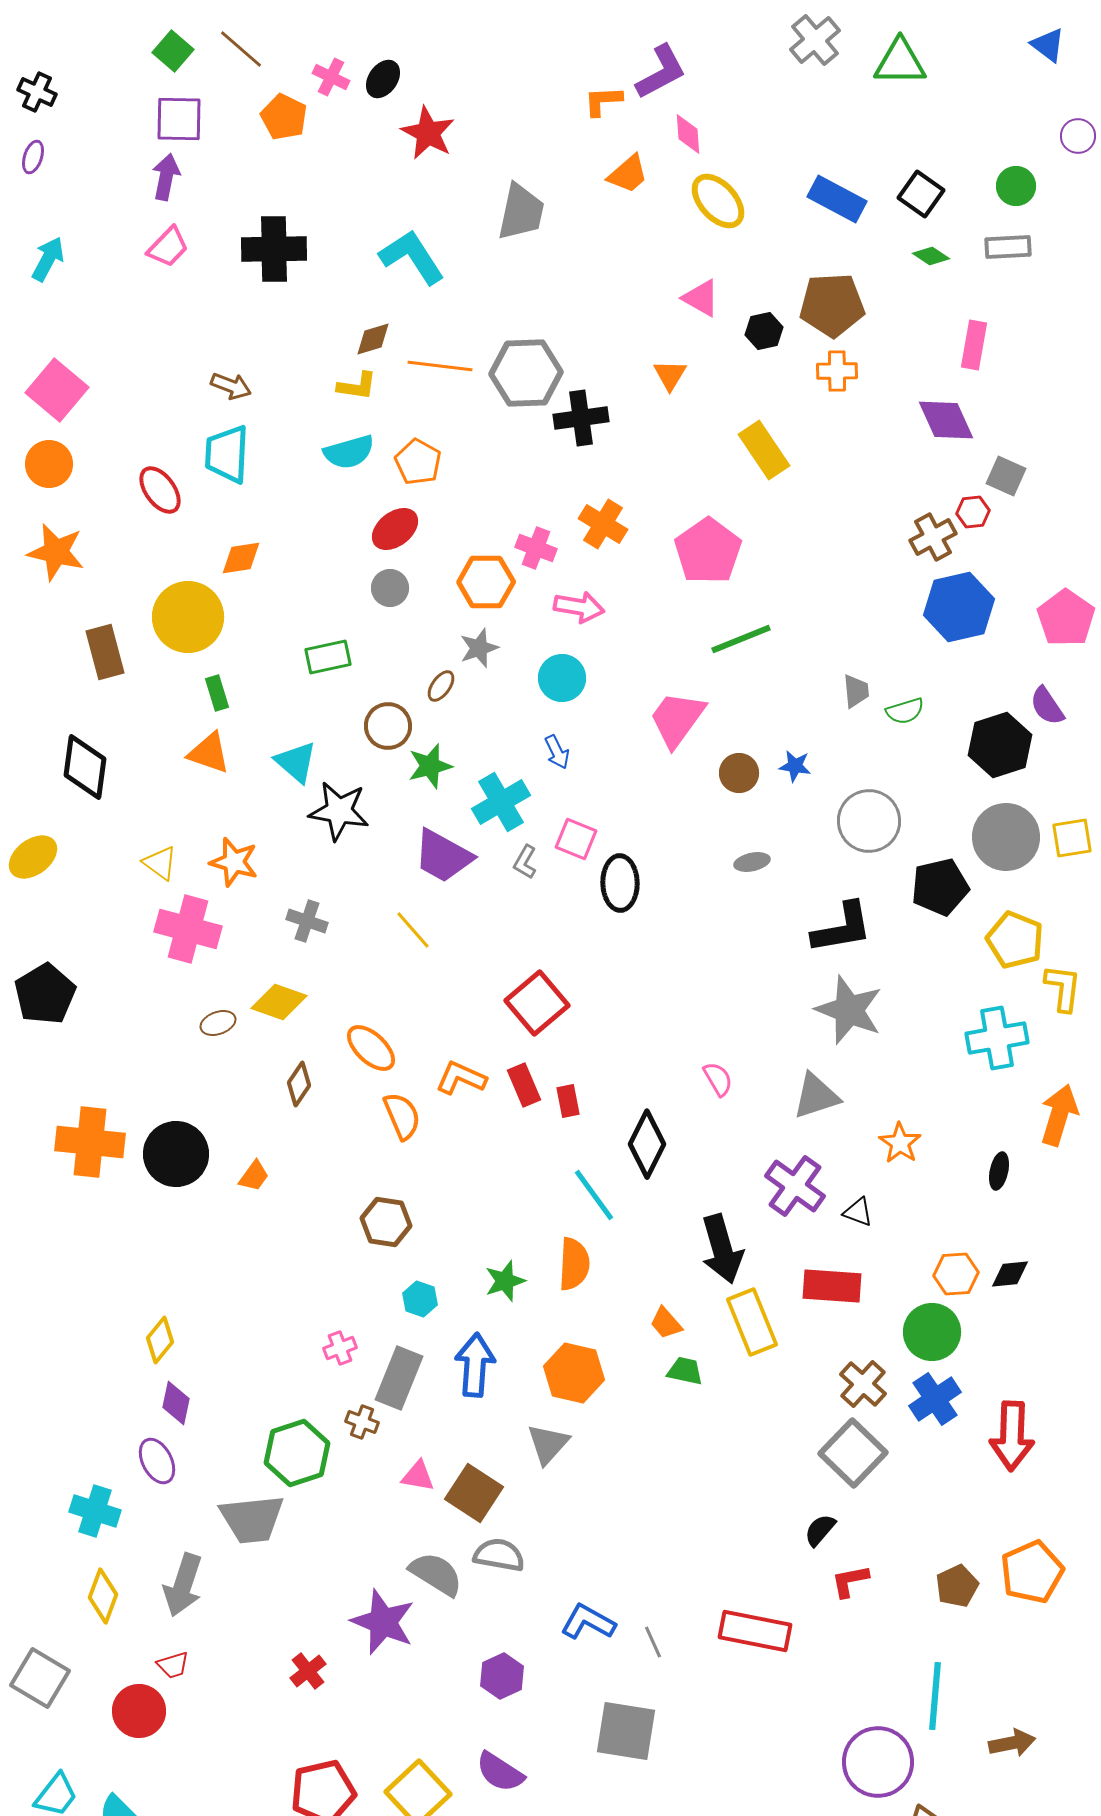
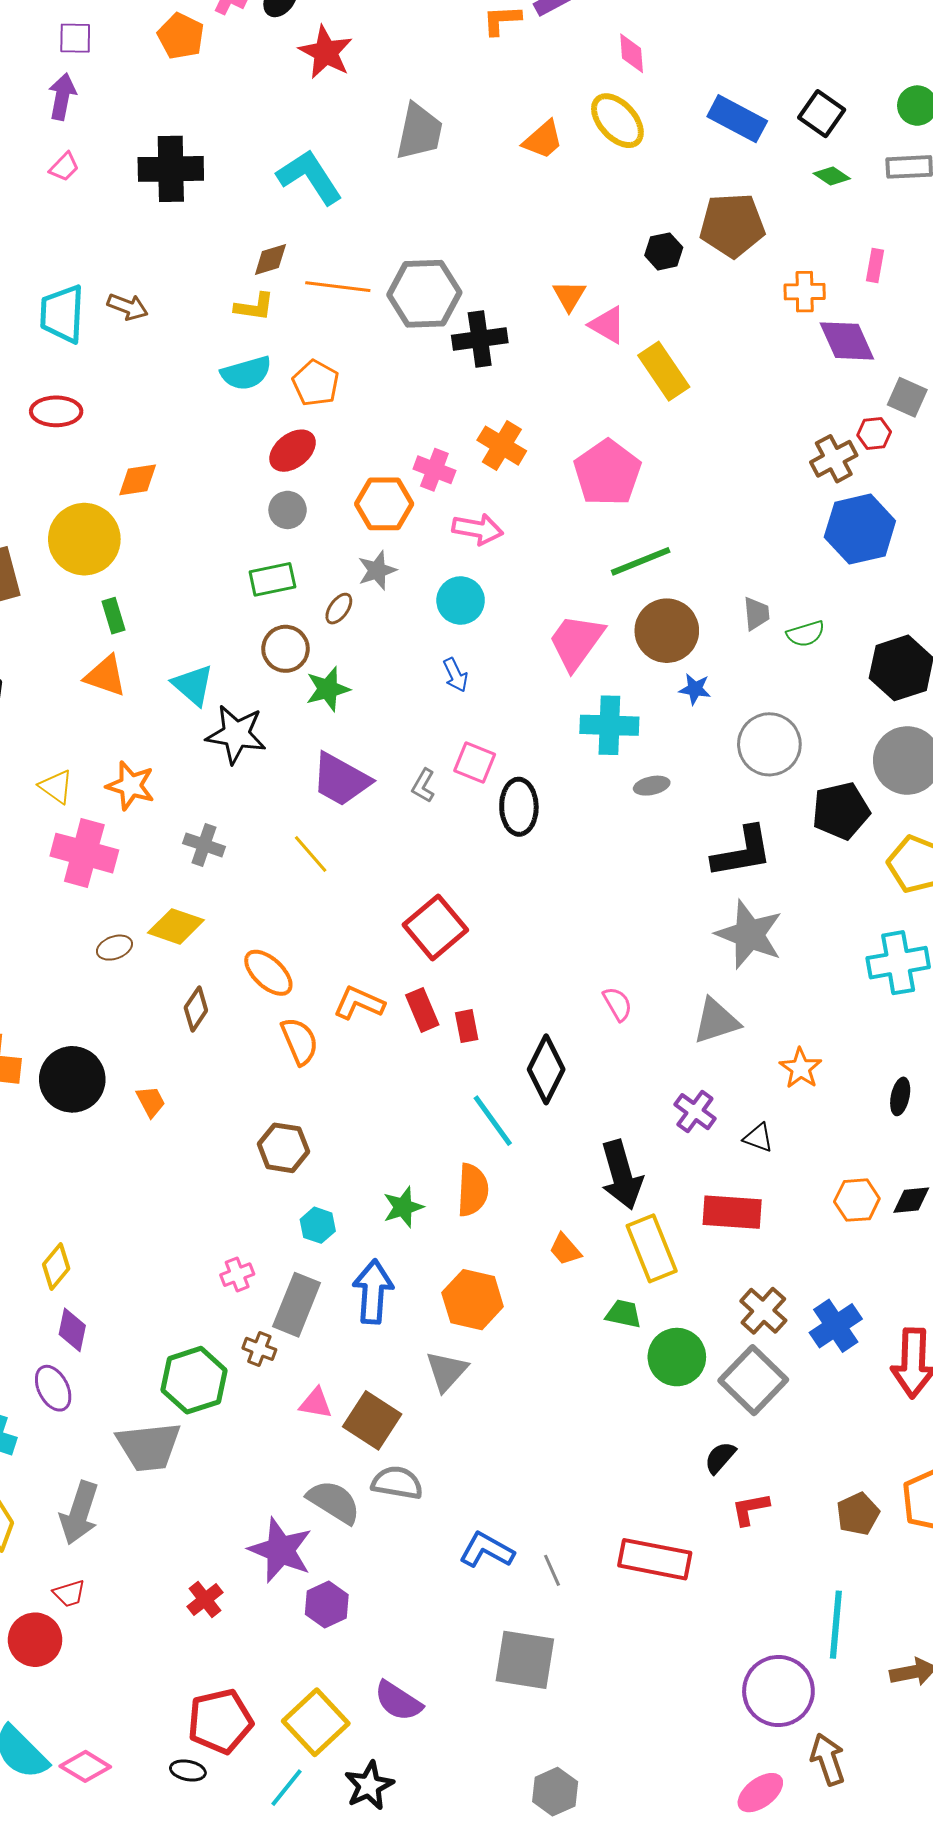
purple square: (179, 119) -> (75, 38), size x0.7
pink diamond: (688, 134) -> (632, 53), moved
orange trapezoid: (628, 174) -> (543, 140), moved
pink trapezoid: (168, 247) -> (64, 167), size x0.7
pink triangle: (701, 298) -> (607, 325), moved
pink rectangle: (974, 345) -> (875, 266), size x0.7
orange cross: (837, 371) -> (805, 292), moved
cyan trapezoid: (227, 454) -> (62, 314), moved
red ellipse: (160, 490) -> (56, 411), turned -54
green rectangle: (328, 657) -> (272, 579), moved
brown circle: (739, 773) -> (667, 631), moved, size x1.6
cyan cross: (501, 802) -> (609, 725), moved, turned 32
orange trapezoid: (254, 1176) -> (151, 1101), turned -64
purple cross: (795, 1186) -> (695, 1112), size x0.7
green circle: (932, 1332) -> (677, 1357), moved
green trapezoid: (685, 1371) -> (624, 1314), moved
purple hexagon: (502, 1676) -> (327, 1604), moved

